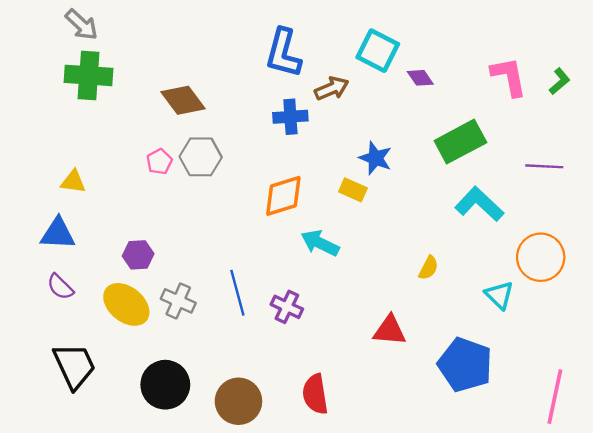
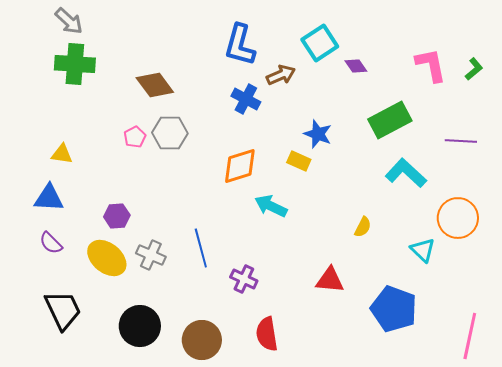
cyan square: (378, 51) -> (320, 43), turned 30
blue cross: (290, 117) -> (246, 99), turned 32
purple cross: (287, 307) -> (244, 279), moved

